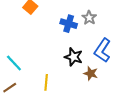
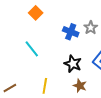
cyan line: (14, 63) -> (32, 49), moved
brown star: (91, 73) -> (80, 86), moved

